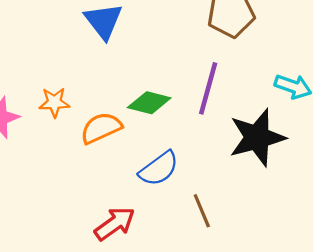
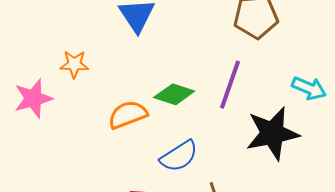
orange star: (54, 102) -> (74, 64), moved

